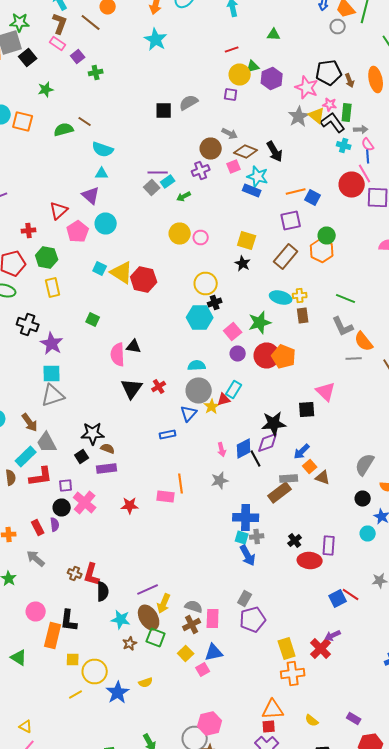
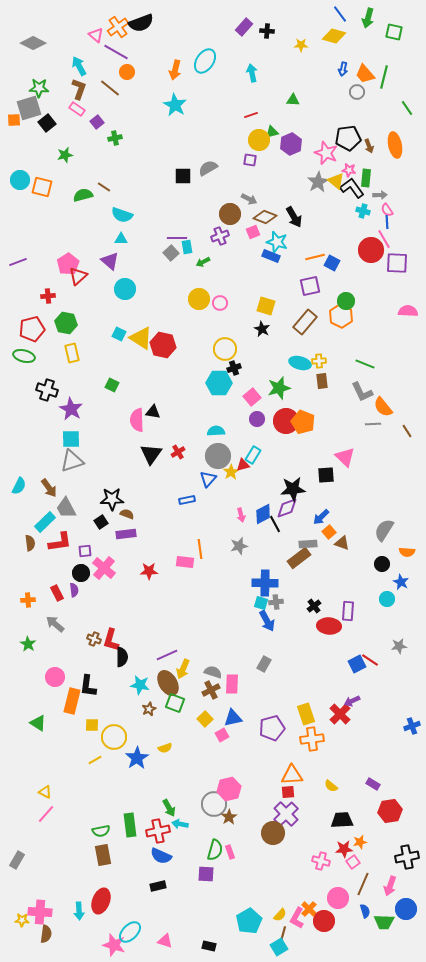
cyan rectangle: (168, 182) -> (187, 247), turned -64
pink pentagon: (78, 232) -> (68, 264), moved
purple pentagon: (253, 620) -> (272, 728), moved

